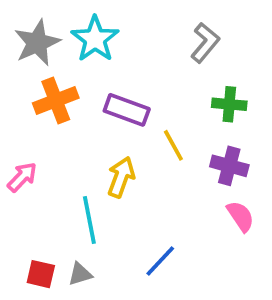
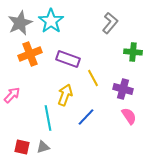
green cross: (229, 104) -> (133, 52), moved
blue line: (160, 261) -> (86, 117), moved

